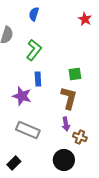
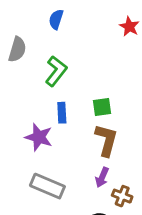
green square: (75, 74) -> (102, 107), moved
purple arrow: (66, 124) -> (102, 177), turned 32

